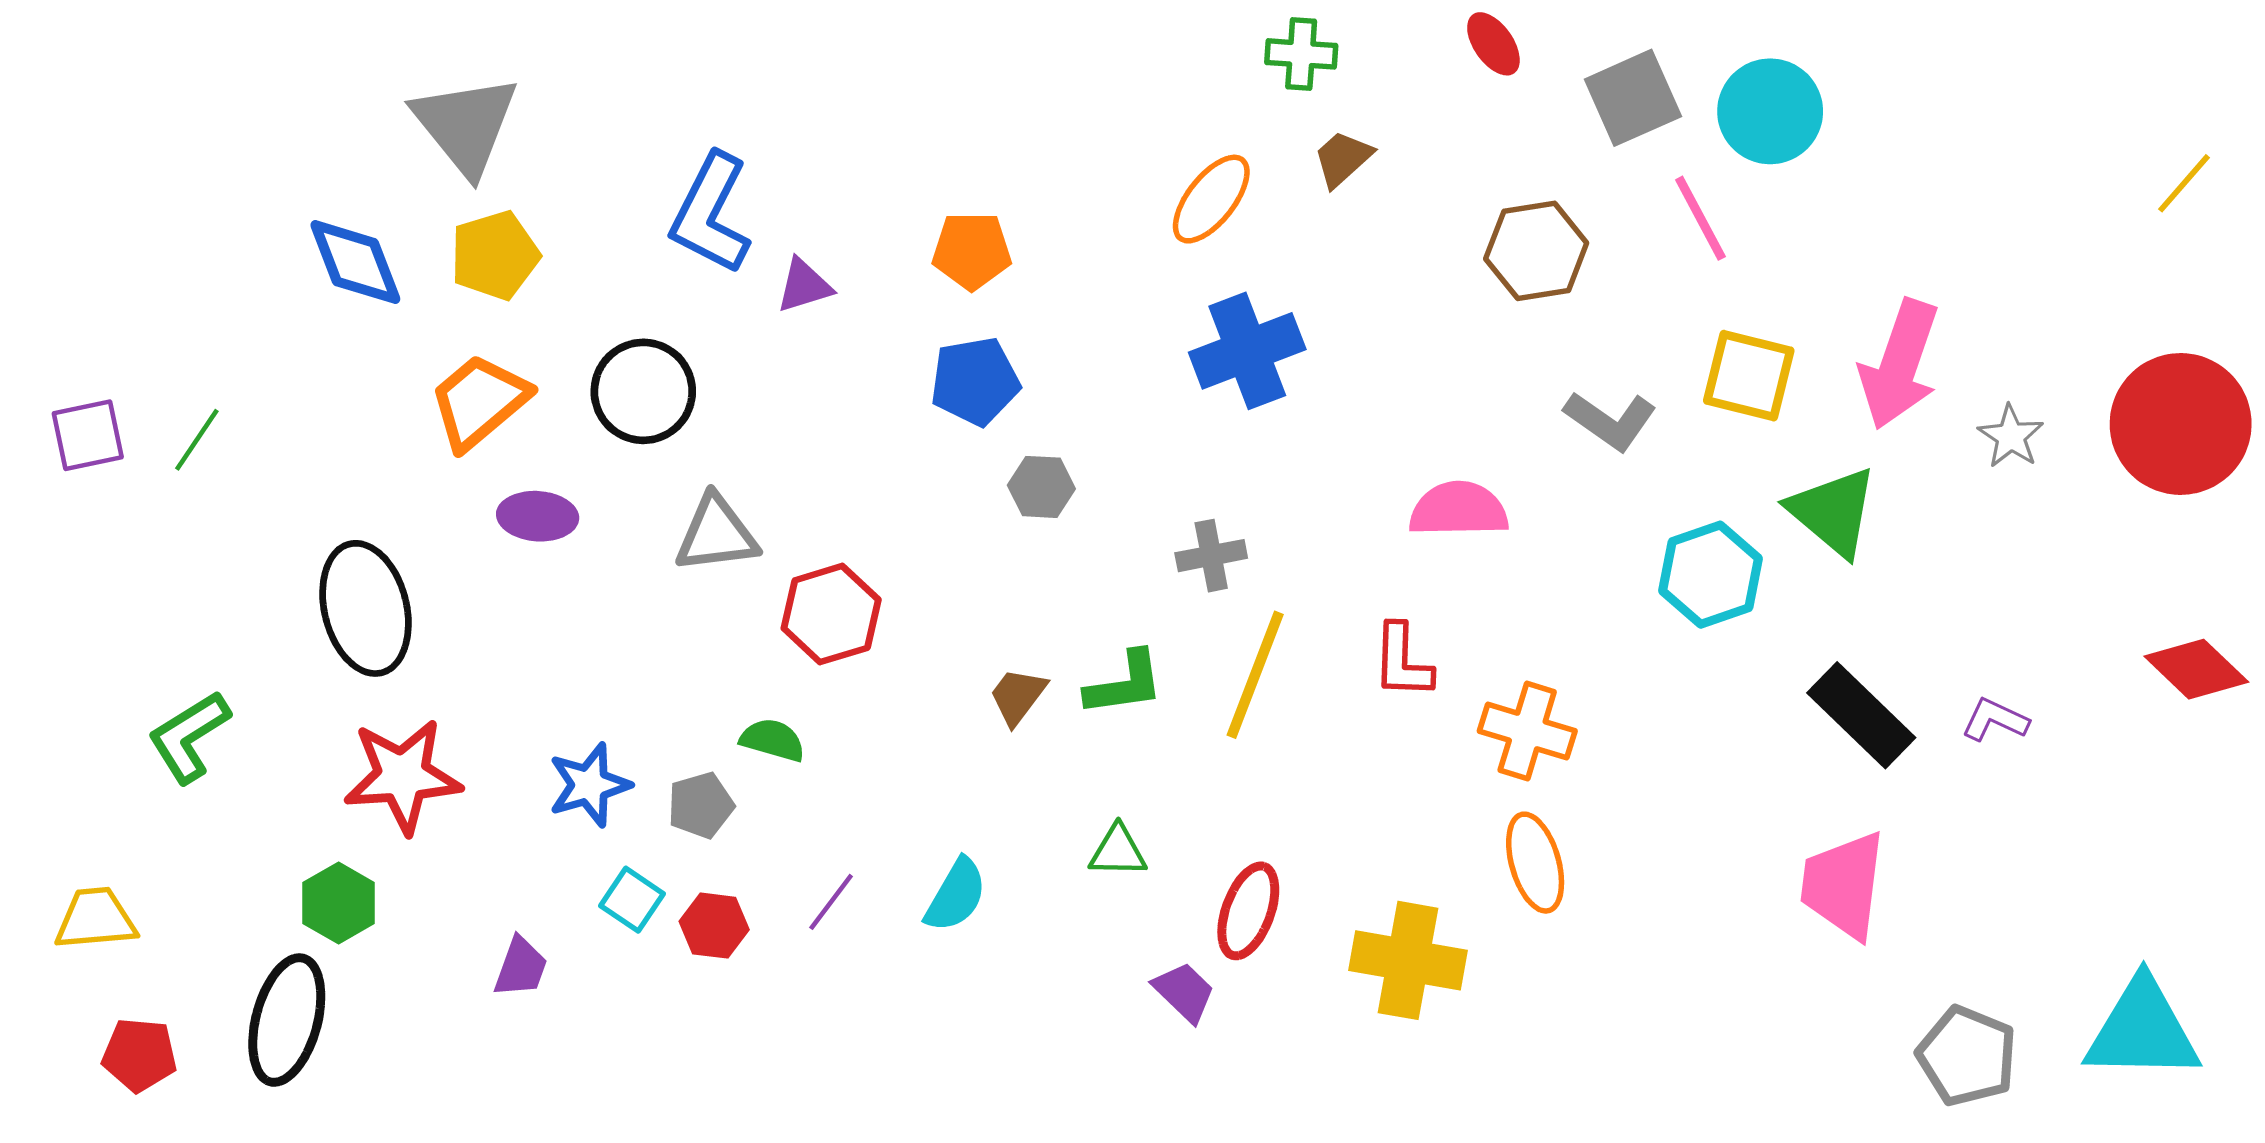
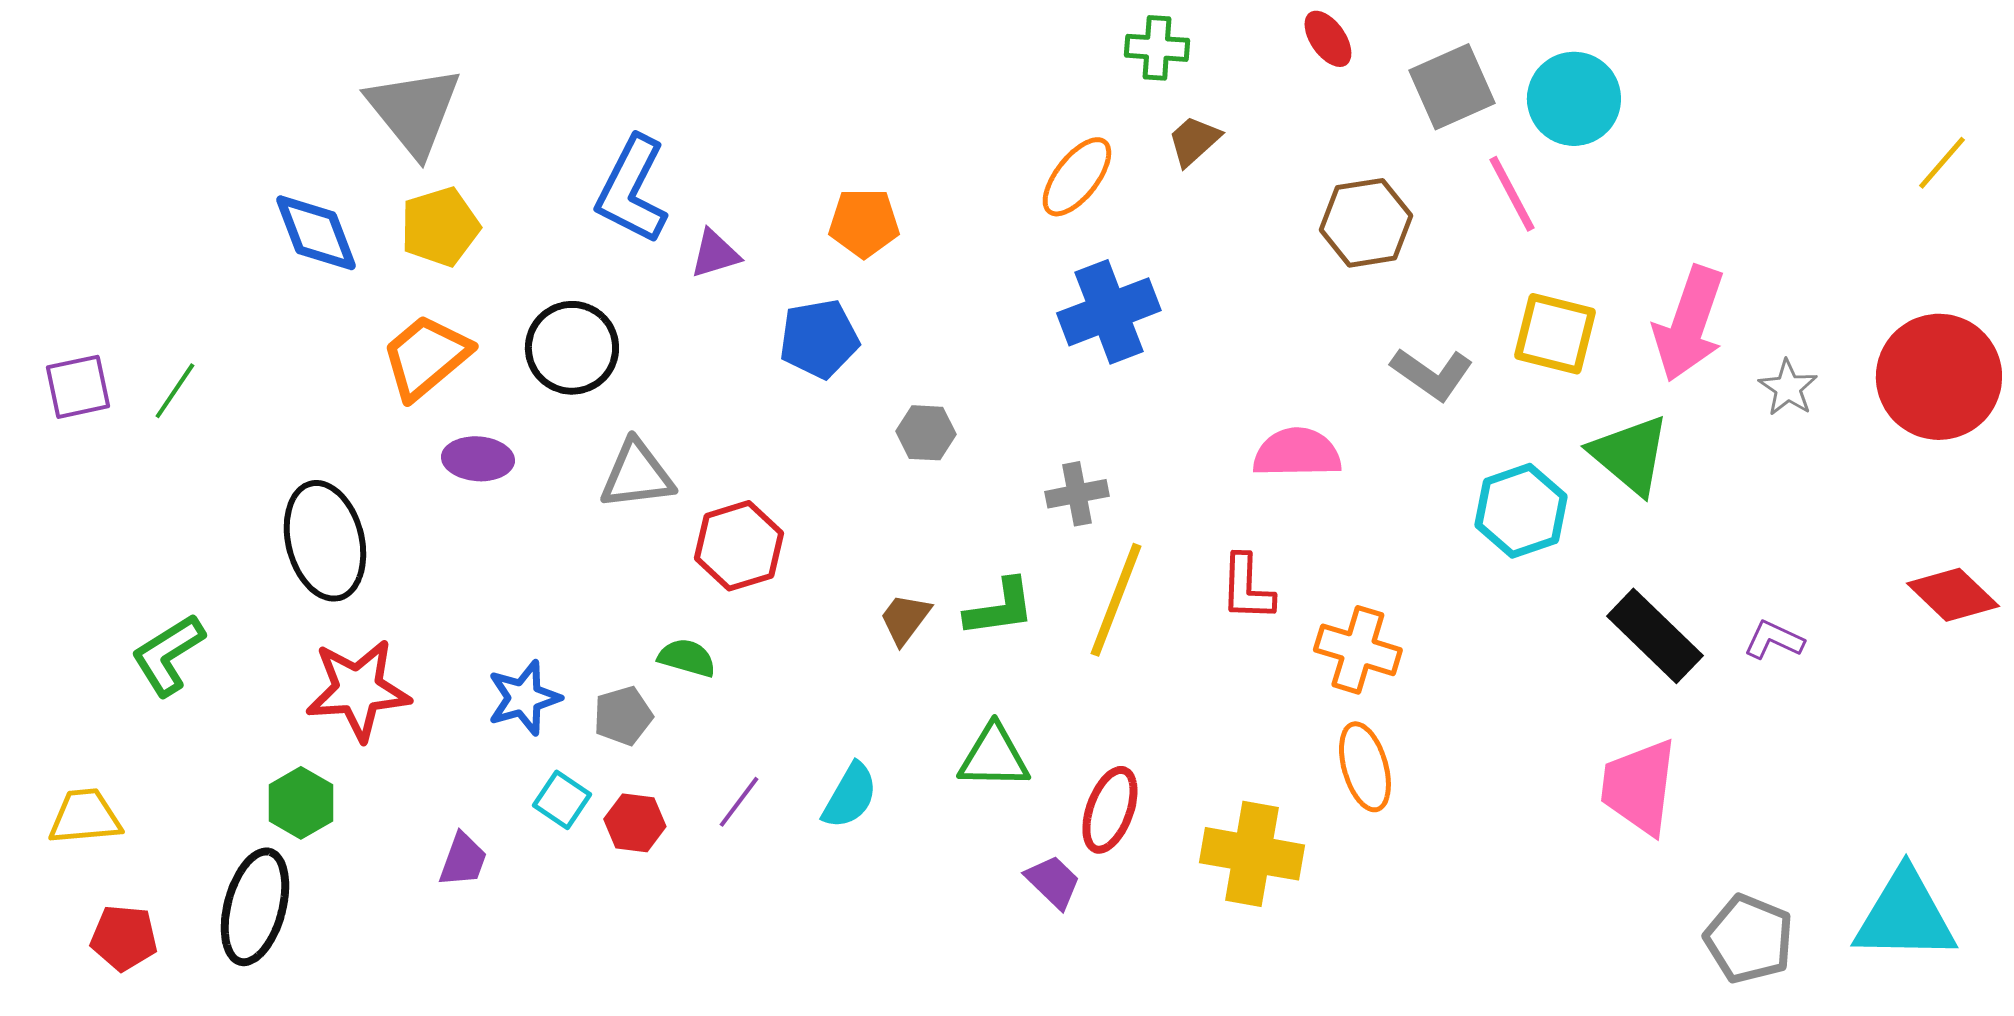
blue pentagon: (975, 381) -> (819, 339), moved
green triangle: (1118, 851) -> (994, 757), size x1.4

